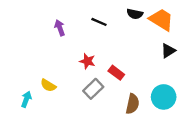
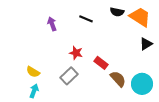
yellow semicircle: (48, 85) -> (33, 72), moved
gray rectangle: (93, 89) -> (69, 76), moved
cyan arrow: (26, 99) -> (34, 91), moved
brown semicircle: (132, 104) -> (118, 79), moved, turned -54

